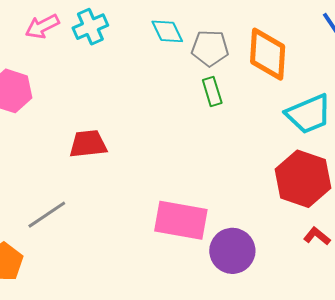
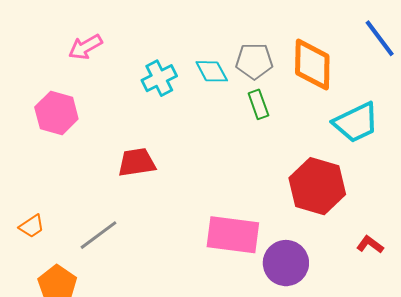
cyan cross: (90, 27) -> (159, 78), moved
cyan diamond: (167, 31) -> (212, 71), moved
red hexagon: (303, 179) -> (317, 186), moved

